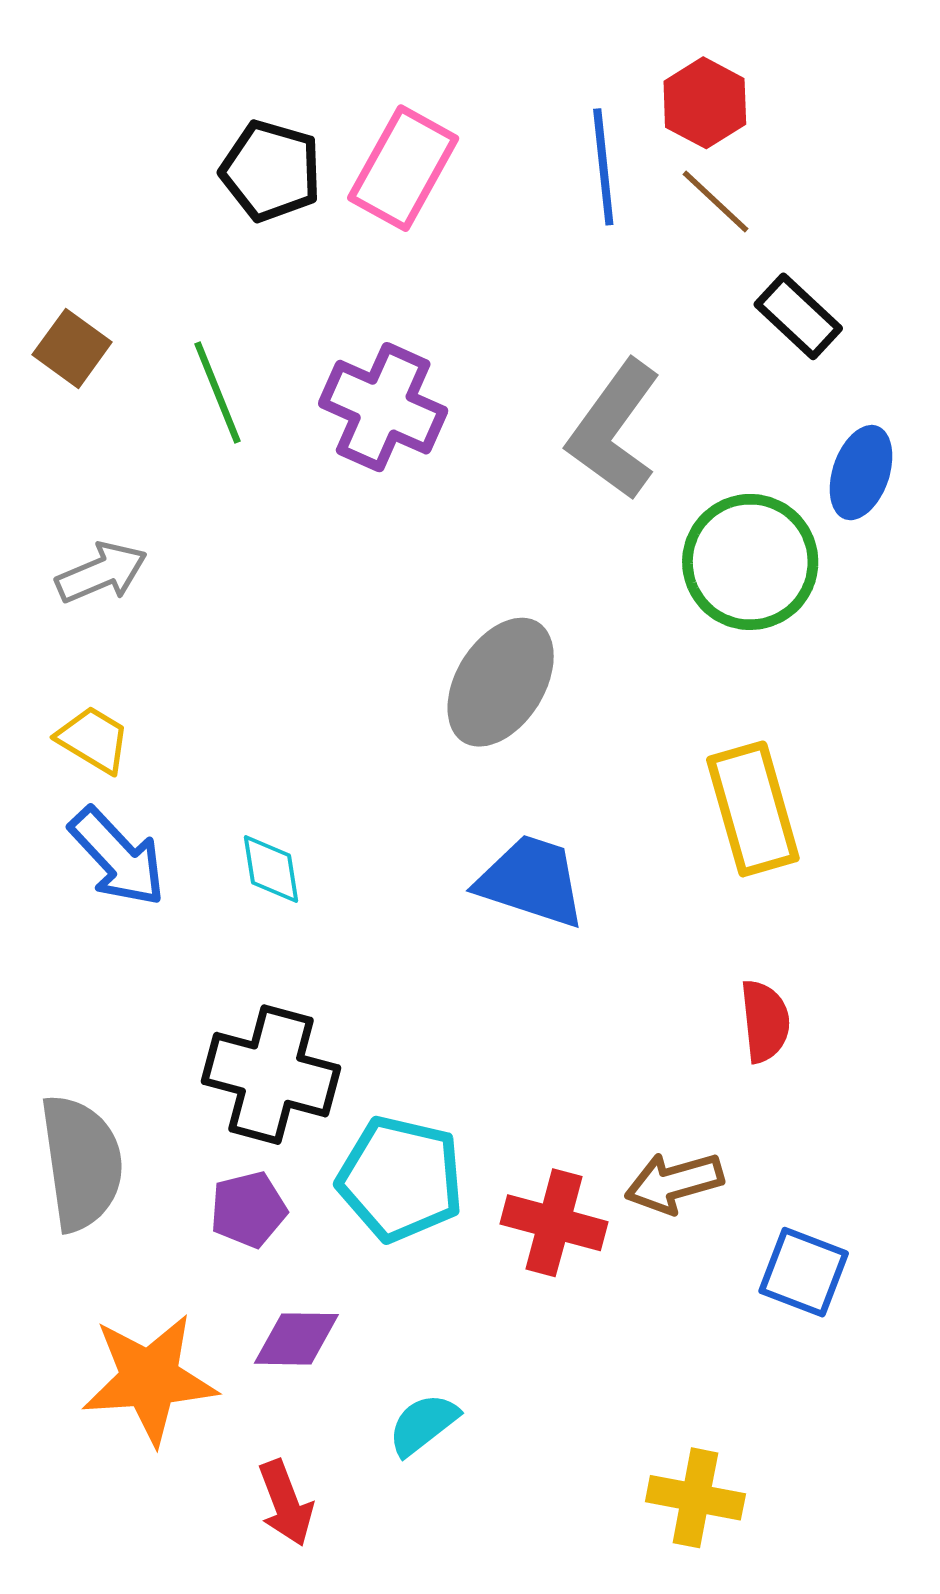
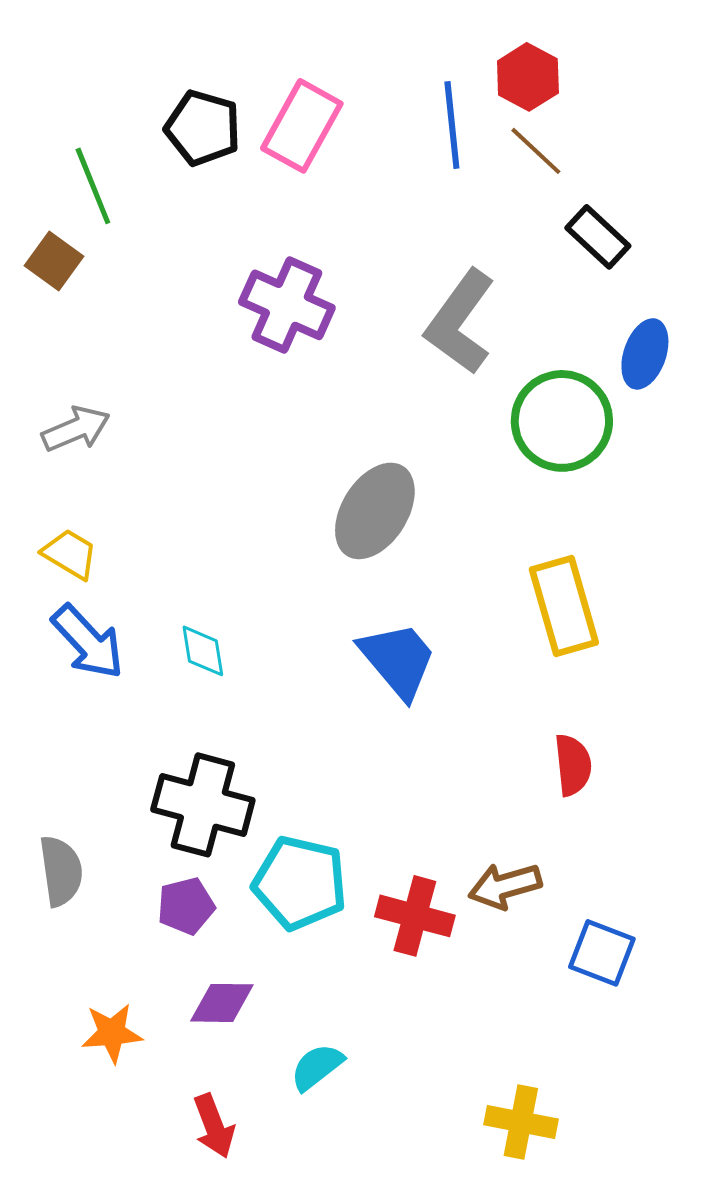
green line: (218, 392) -> (93, 186), moved
blue trapezoid: (531, 881) -> (398, 660), turned 32
gray semicircle: (81, 1163) -> (61, 871), size x0.7
orange star: (150, 1379) -> (112, 1033), size x0.6

